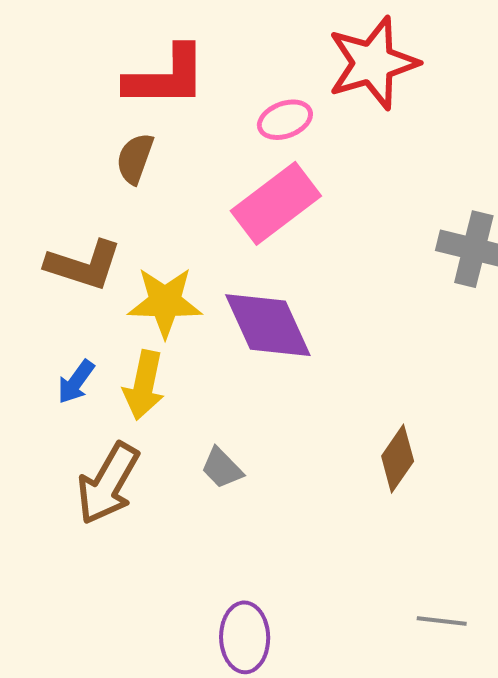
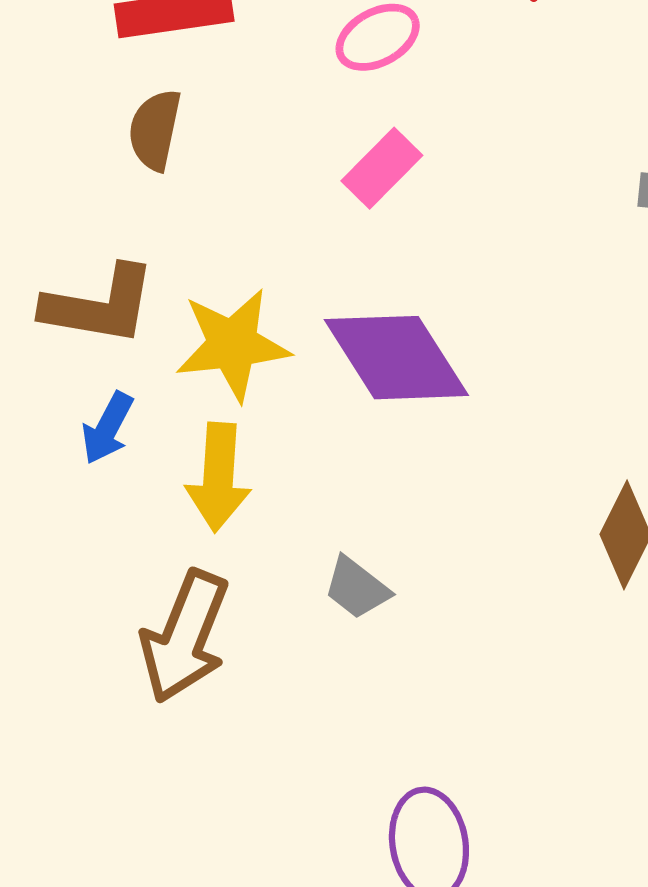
pink rectangle: (276, 203) -> (382, 168), size x0.6
blue arrow: (76, 382) -> (107, 428), moved

